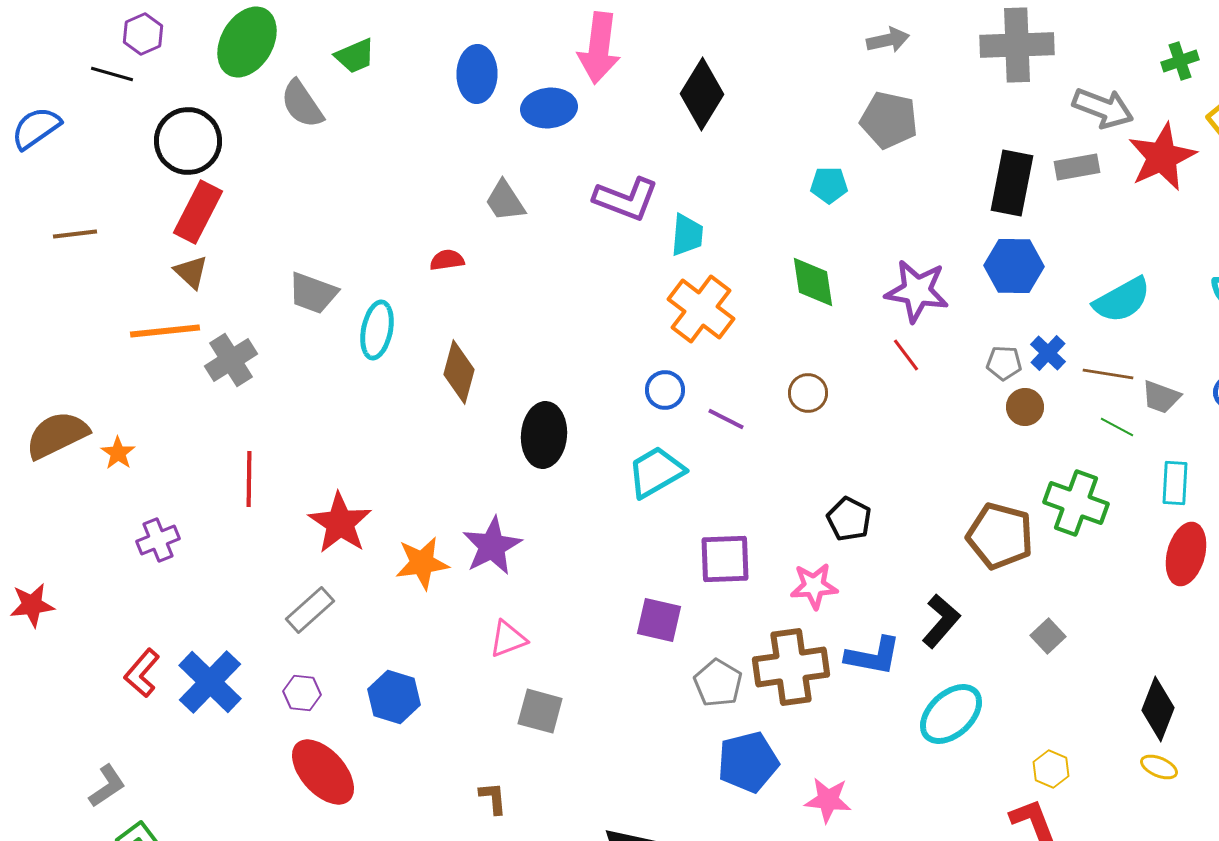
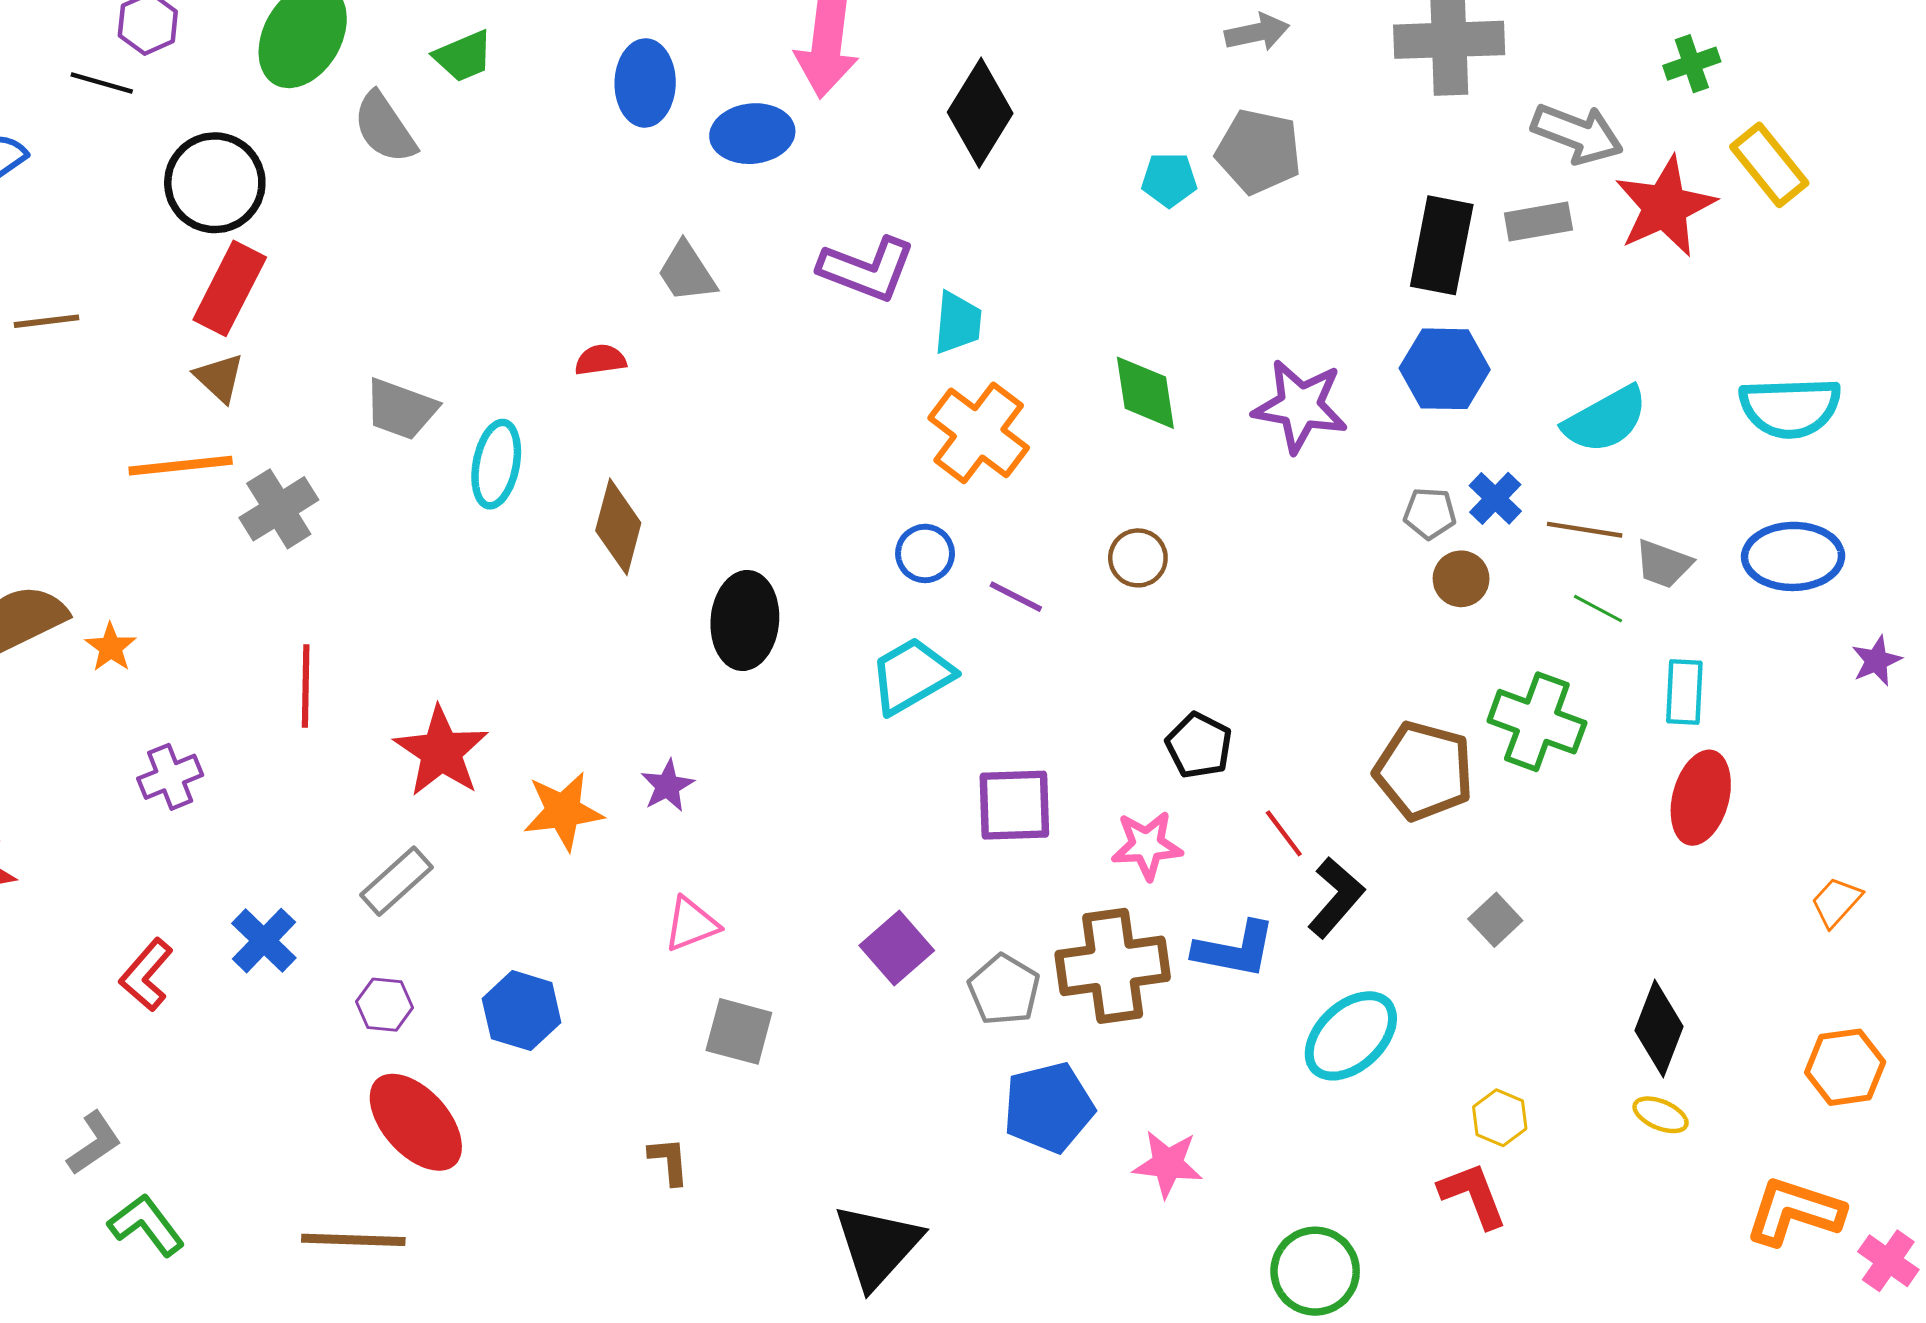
cyan pentagon: (829, 185) -> (1169, 180), moved
red line: (906, 355) -> (1284, 833), moved
purple star: (492, 546) -> (667, 786), size x0.6
purple square: (659, 620) -> (897, 948), moved, turned 36
blue cross: (210, 682) -> (264, 941), moved, size x0.7

